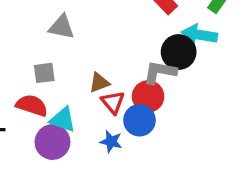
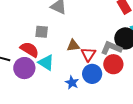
red circle: (148, 96) -> (113, 64), moved
red triangle: (113, 102) -> (88, 54), moved
purple circle: (52, 142) -> (24, 68), moved

